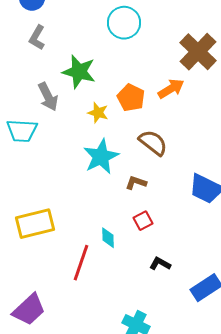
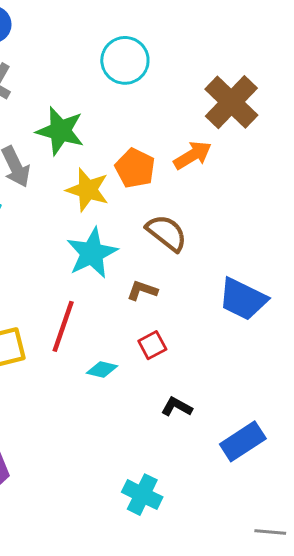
yellow star: (98, 113) -> (88, 190), size x1.4
cyan diamond: (108, 238) -> (102, 369), turned -75
red line: (81, 263) -> (63, 326), moved

